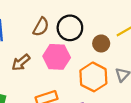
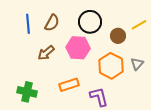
brown semicircle: (41, 27) -> (52, 23), moved

